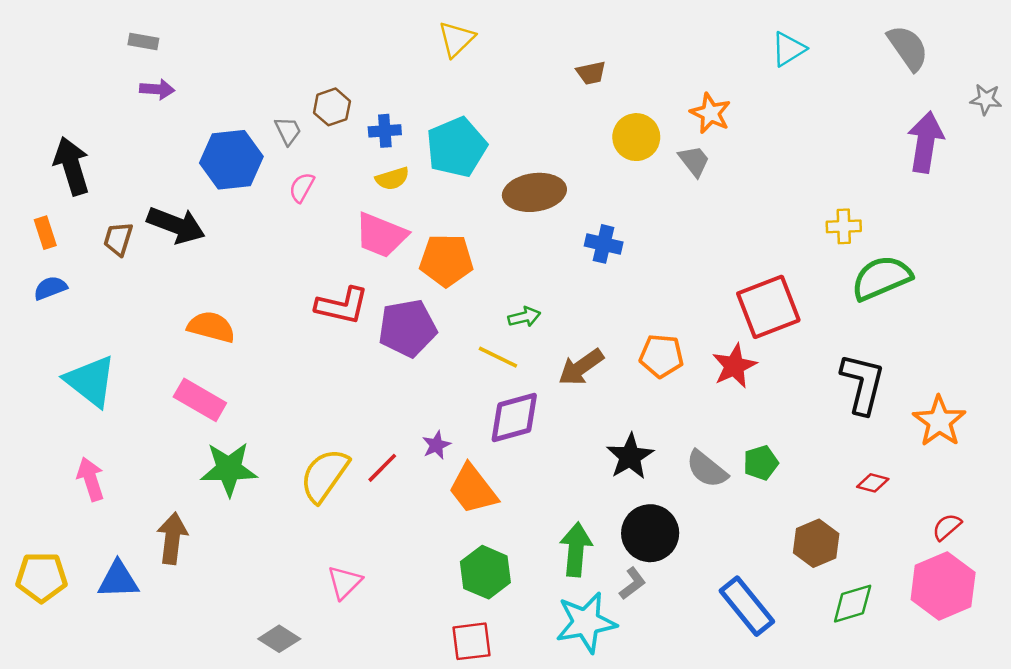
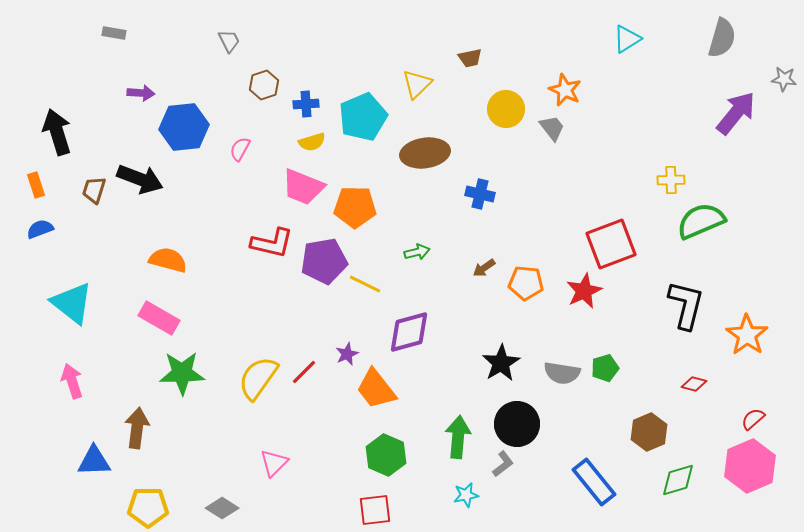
yellow triangle: (456, 39) -> (417, 84), moved
gray semicircle: (908, 48) -> (722, 38), turned 51
purple arrow: (157, 89) -> (141, 93), moved
gray trapezoid: (288, 131) -> (229, 41), moved
purple arrow: (926, 142) -> (736, 113), turned 30
yellow line: (498, 357) -> (365, 284), moved
brown arrow: (581, 367) -> (484, 268), moved, size x0.6
gray semicircle: (707, 469) -> (562, 373), turned -30
yellow pentagon: (41, 577) -> (148, 507), moved
cyan star: (586, 622) -> (466, 495), size x0.5

